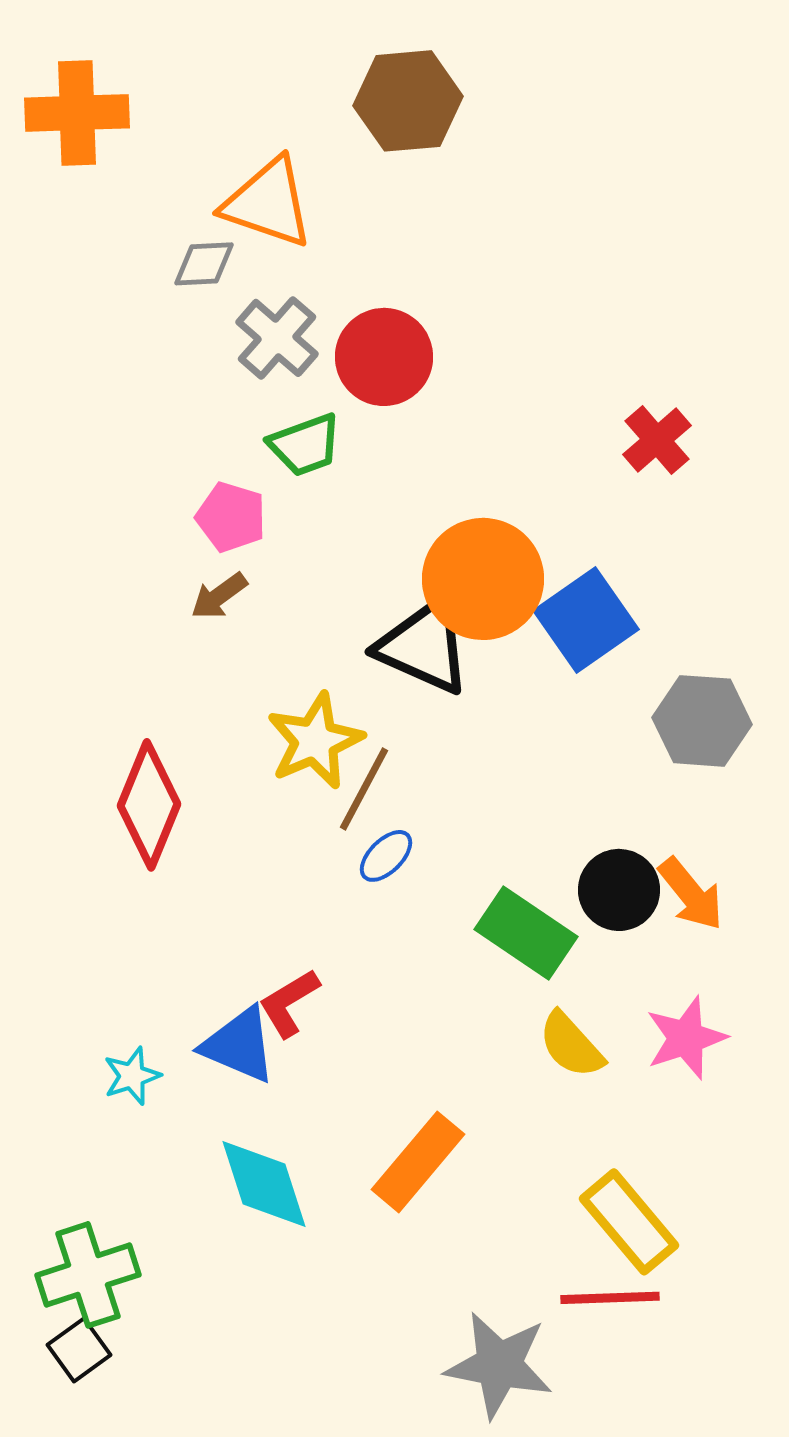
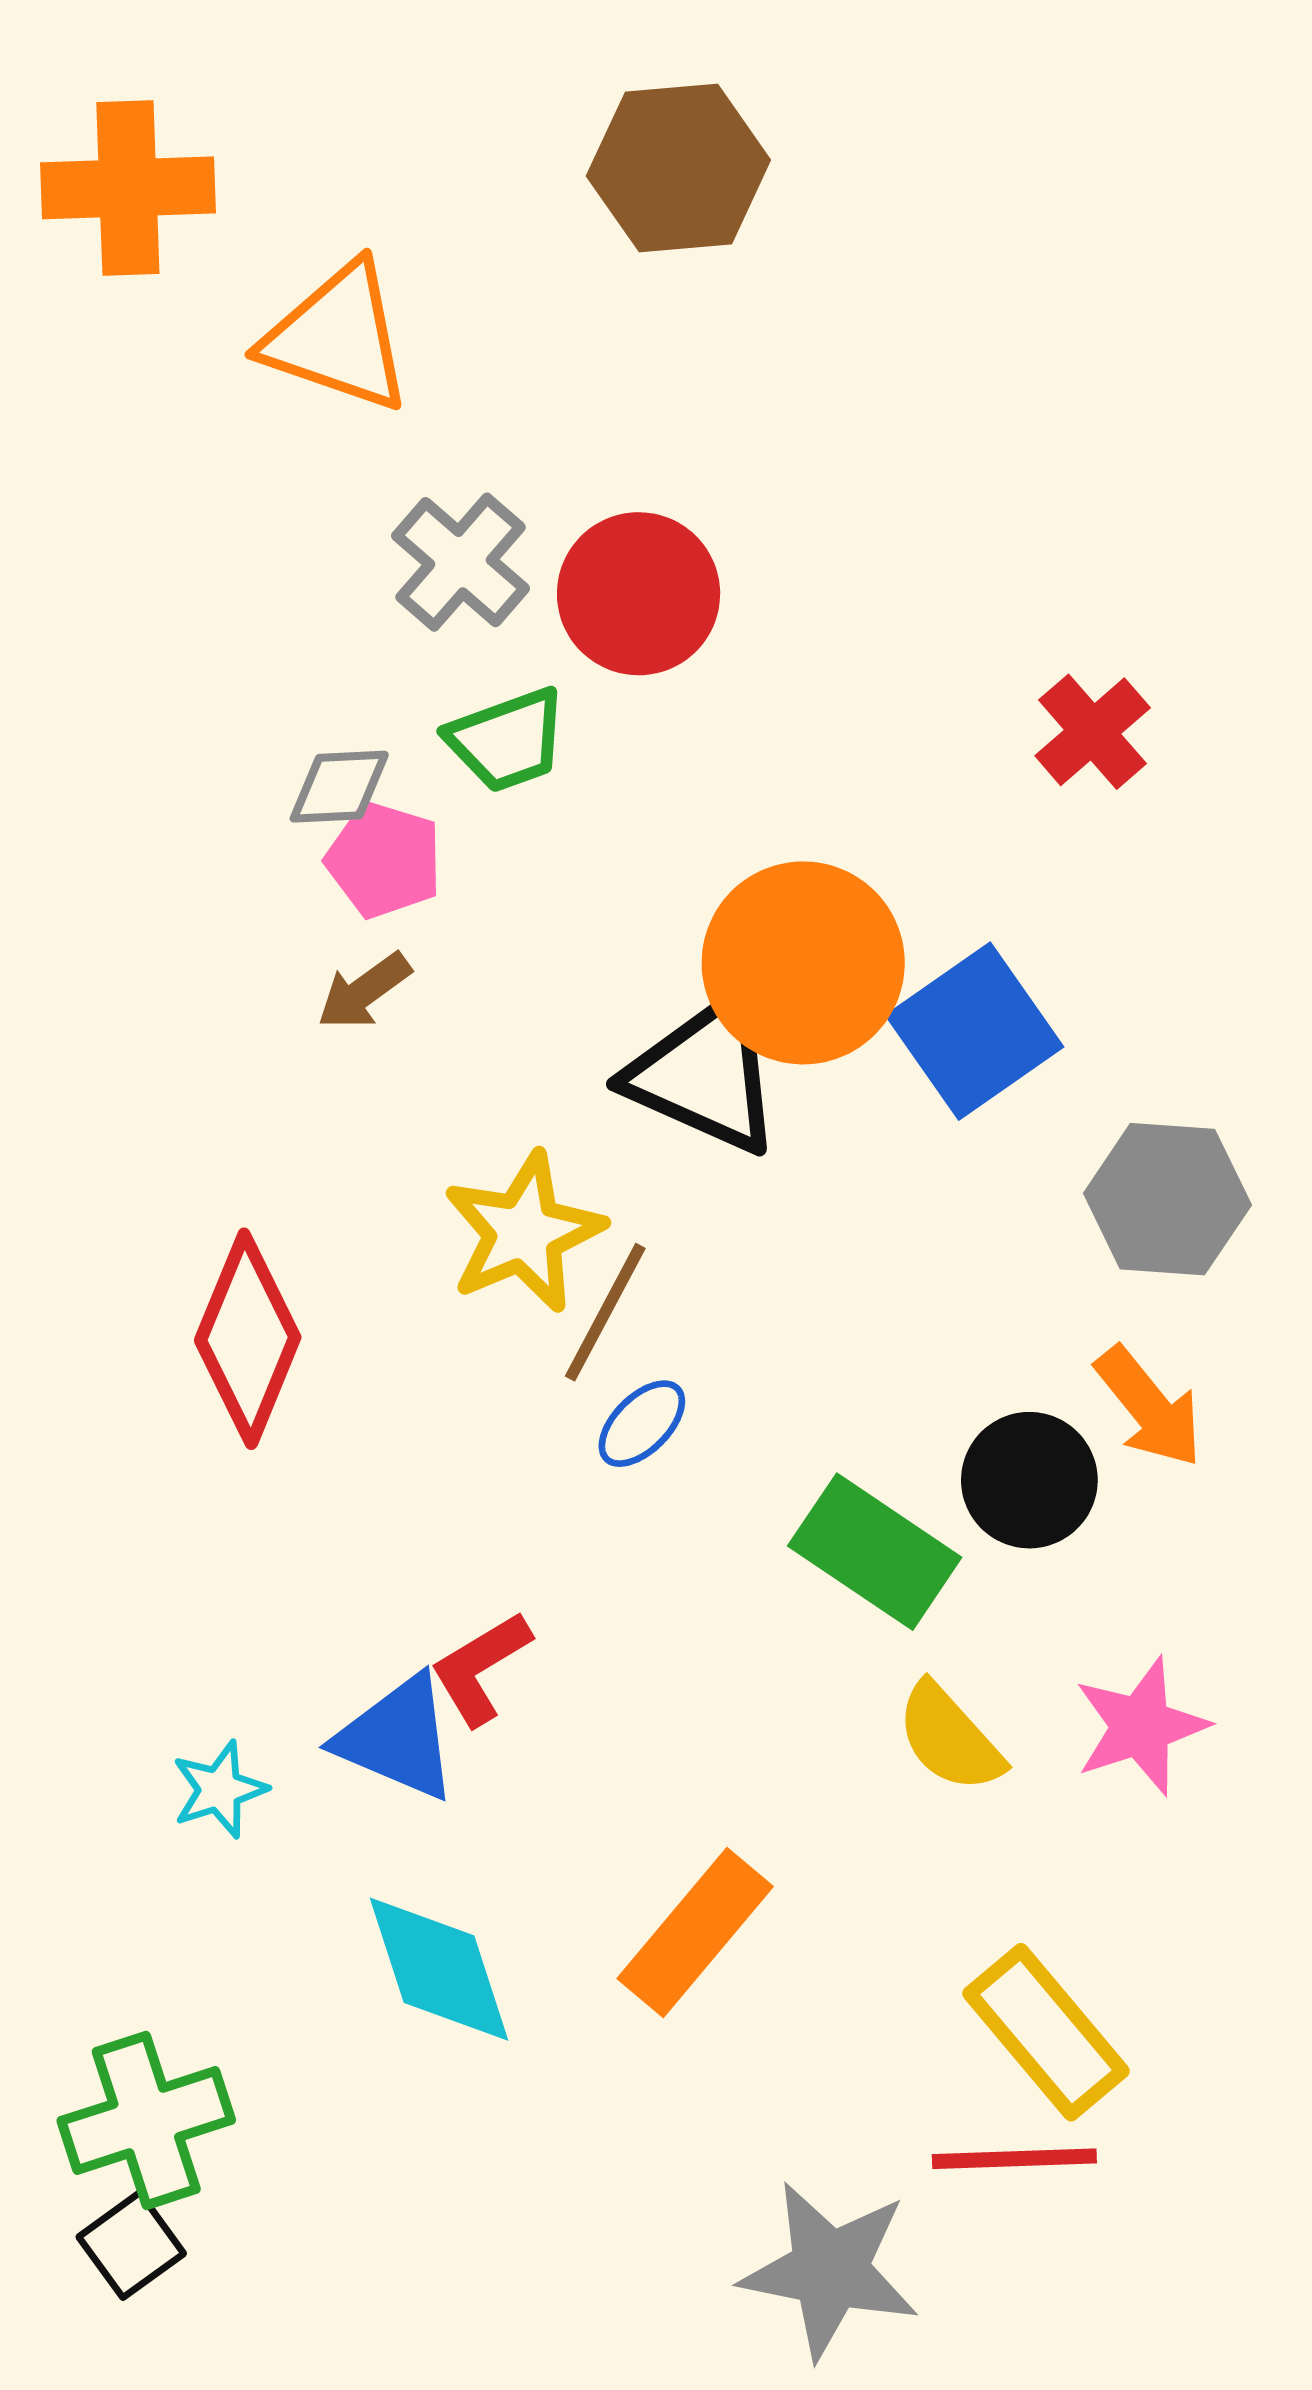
orange triangle: (268, 203) -> (338, 338), moved
gray diamond: (204, 264) -> (339, 787), moved
orange arrow: (691, 894) -> (1149, 1407), moved

